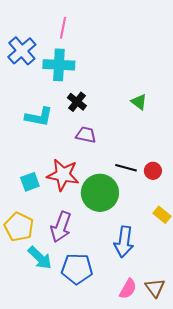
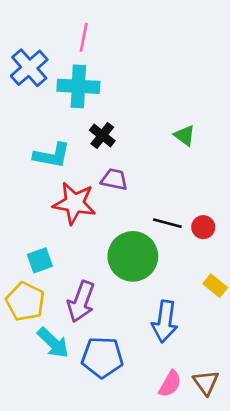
red star: (63, 175) -> (74, 203), moved
cyan square: (30, 182) -> (40, 260), moved

